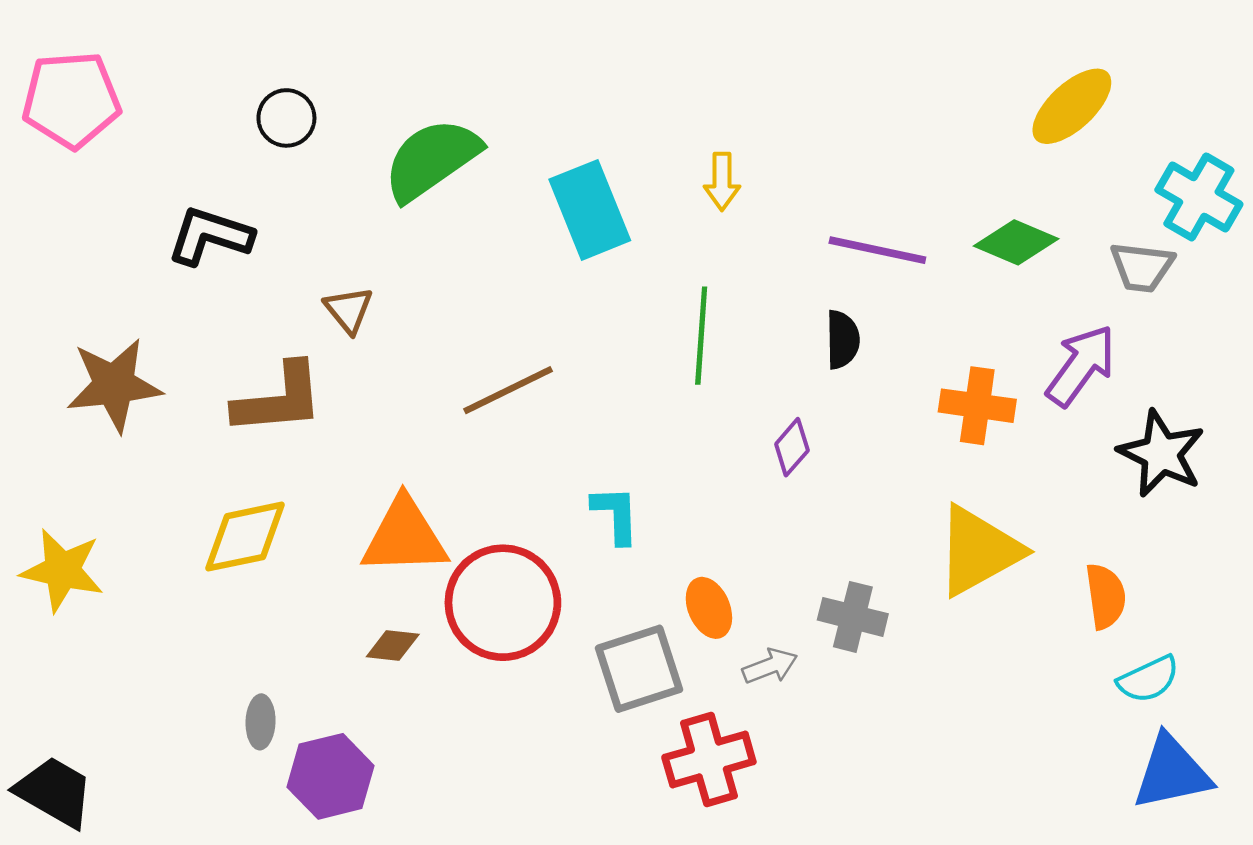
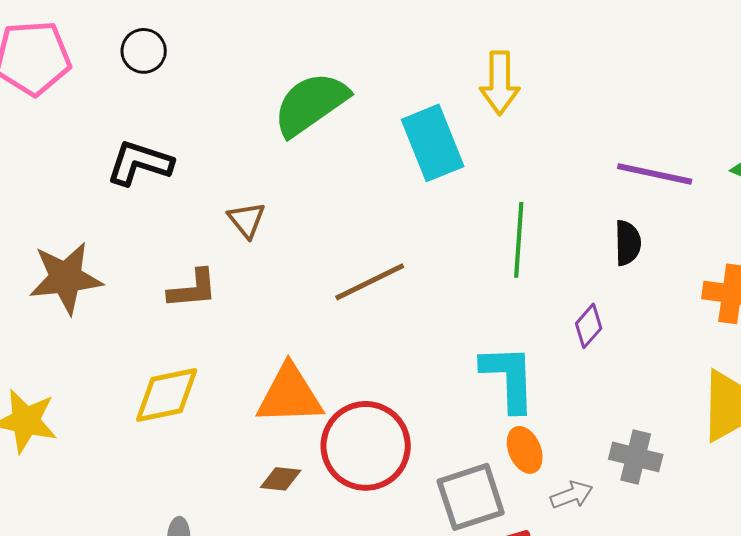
black circle: (286, 118) -> (144, 51), moved
yellow arrow: (722, 181) -> (500, 83), moved, size x1.4
brown L-shape: (279, 399) -> (193, 289), size x0.7
cyan L-shape: (616, 515) -> (509, 378), moved, size x1.5

